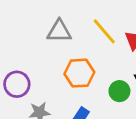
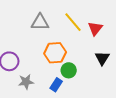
green circle: (119, 91) -> (69, 70), moved

